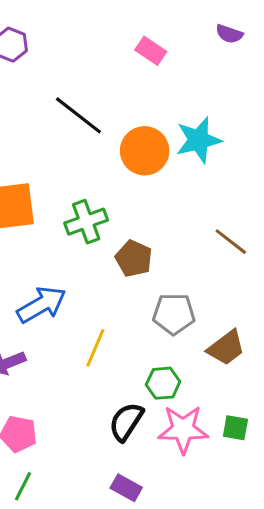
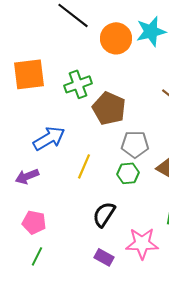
brown pentagon: (134, 259) -> (109, 108), size x1.4
green hexagon: (163, 383) -> (128, 173), moved
pink star: (183, 429) -> (142, 243), moved

